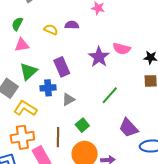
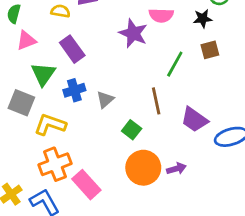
purple rectangle: (62, 67) -> (72, 49), moved
green line: (110, 95) -> (175, 64), moved
brown line: (58, 137) -> (156, 101), moved

